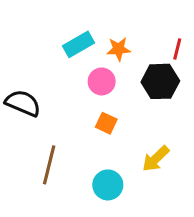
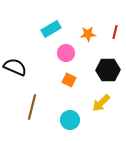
orange star: (119, 49) -> (88, 34), moved
black hexagon: (160, 81) -> (108, 70), moved

